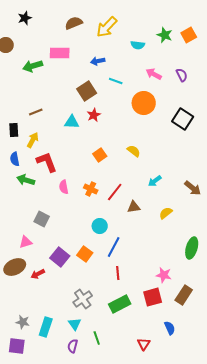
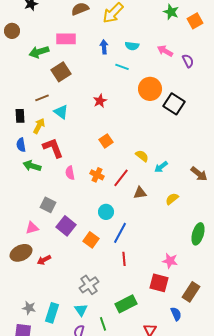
green star: (165, 35) -> (171, 12), moved
cyan semicircle: (138, 45) -> (132, 46), moved
blue arrow: (98, 61) -> (104, 47), turned 96
pink arrow: (154, 74) -> (165, 51), moved
brown square: (87, 91) -> (61, 72), moved
black square: (183, 119) -> (174, 104), moved
cyan triangle: (72, 122) -> (61, 112), moved, turned 35
yellow semicircle: (134, 151) -> (142, 156), moved
purple square: (60, 257) -> (66, 226), moved
brown rectangle: (184, 295) -> (191, 292), moved
red square: (153, 297) -> (159, 283), turned 30
green rectangle: (120, 304) -> (126, 304), moved

